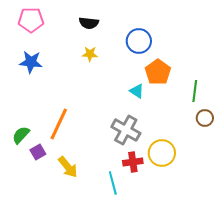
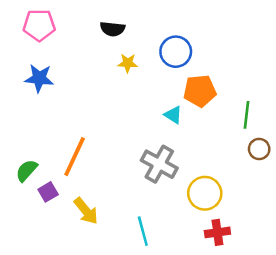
yellow star: (90, 54) -> (128, 63), moved
orange pentagon: (158, 72) -> (200, 91), turned 30
red cross: (133, 162) -> (217, 232), moved

